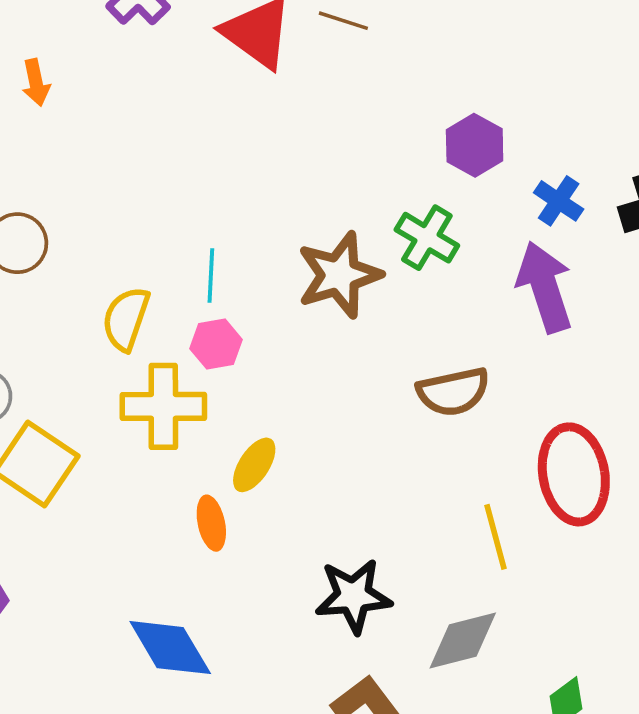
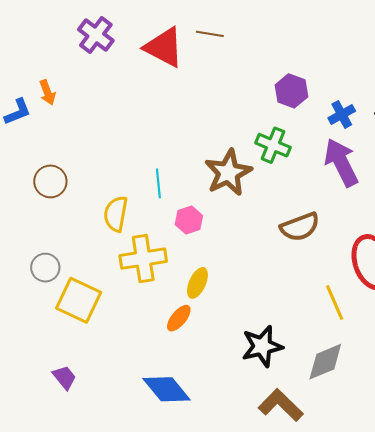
blue cross: (559, 201) -> (342, 114), turned 36
pink hexagon: (216, 344) -> (189, 220), moved
orange ellipse: (211, 523) -> (179, 318), turned 60

